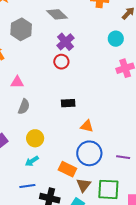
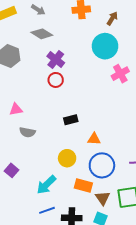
cyan circle: (116, 39) -> (105, 46), size x1.6
gray semicircle: (24, 107) -> (27, 132), turned 91
yellow circle: (35, 138) -> (67, 158), moved
cyan arrow: (32, 161) -> (46, 185), size x1.5

